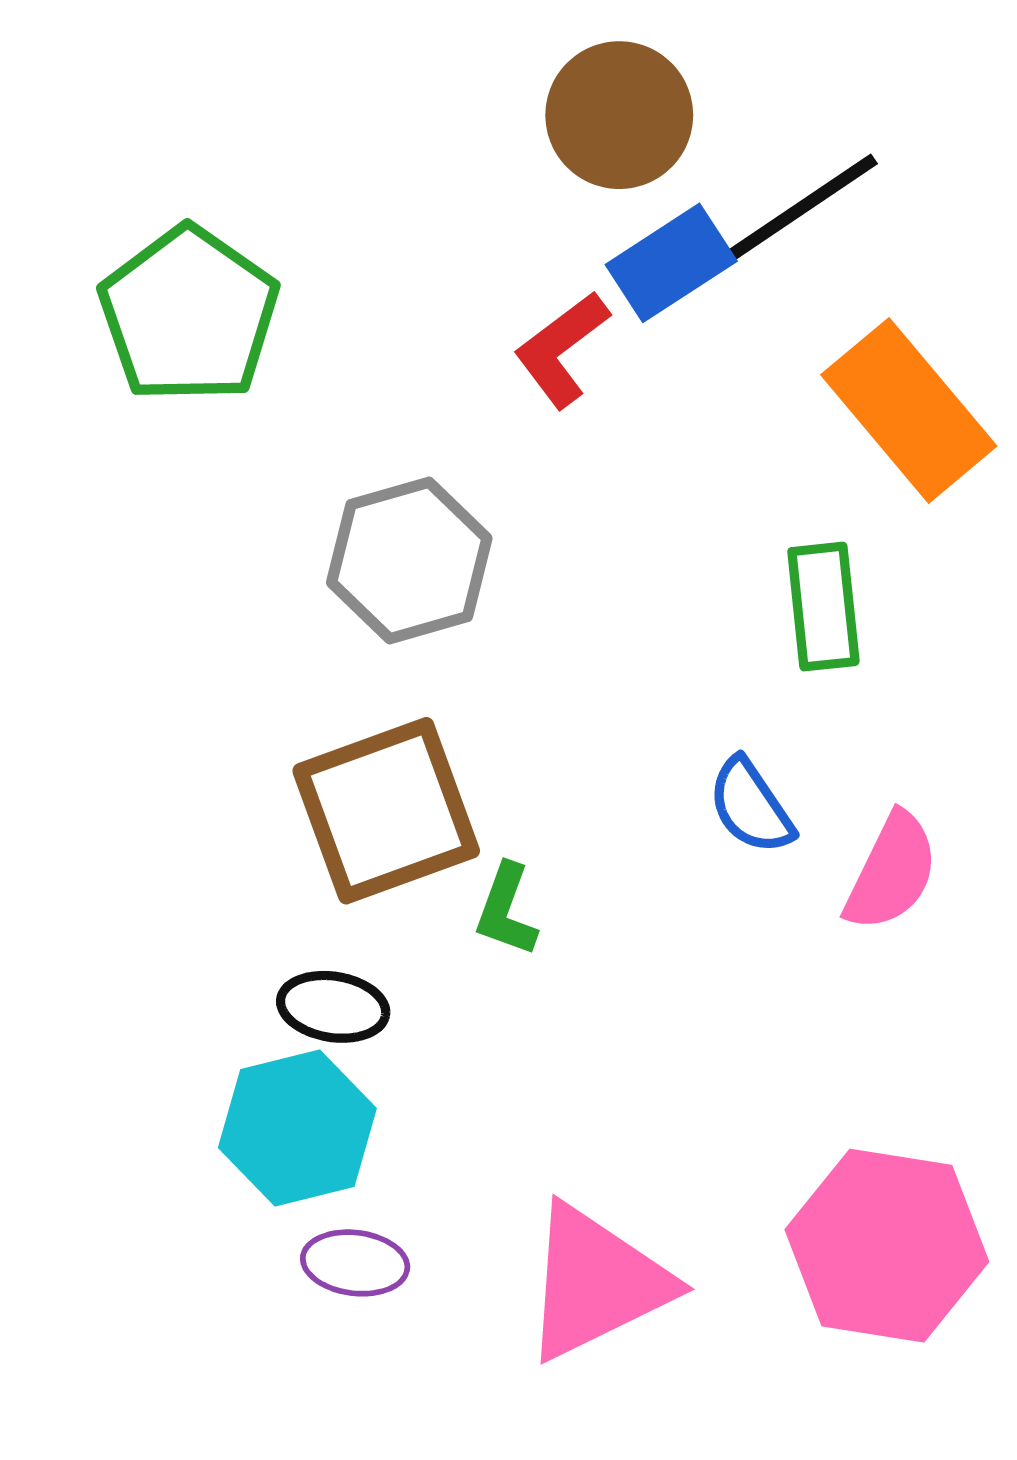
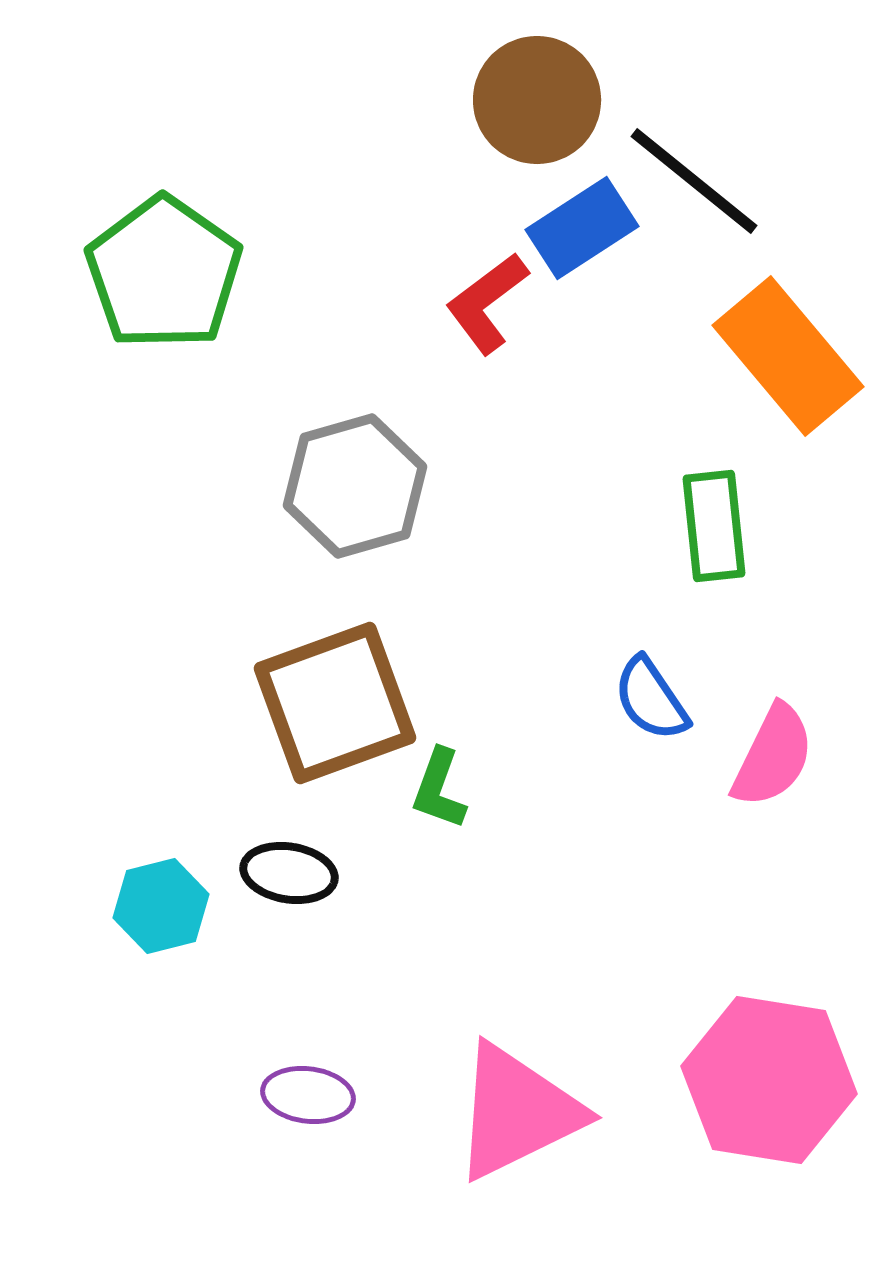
black line: (800, 209) -> (694, 181), turned 73
cyan hexagon: (297, 1128) -> (161, 906), moved, size x0.7

